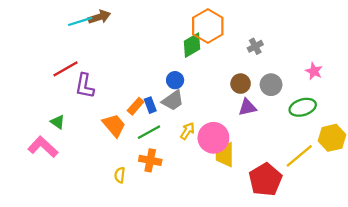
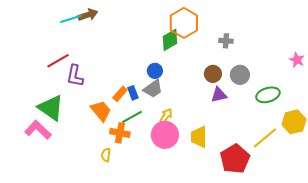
gray cross: (255, 46) -> (226, 41), turned 32
pink star: (314, 71) -> (297, 60), moved
green triangle: (58, 122) -> (51, 108), size x2.0
pink circle: (213, 138) -> (165, 135), moved
orange cross: (150, 160) -> (120, 133), moved

